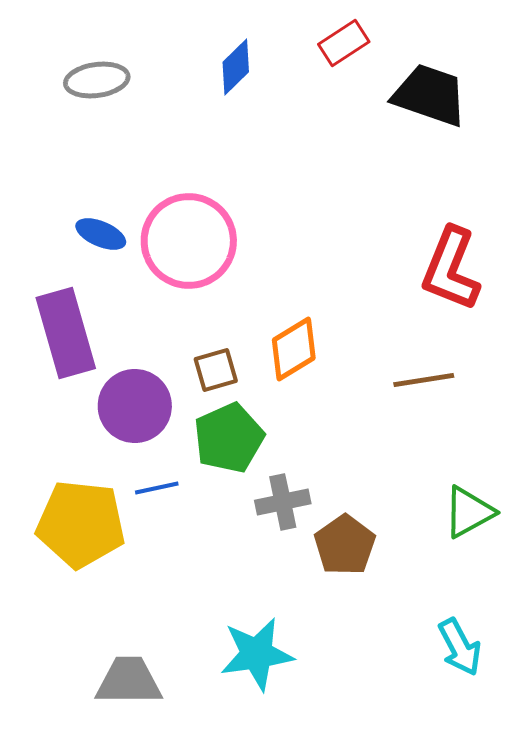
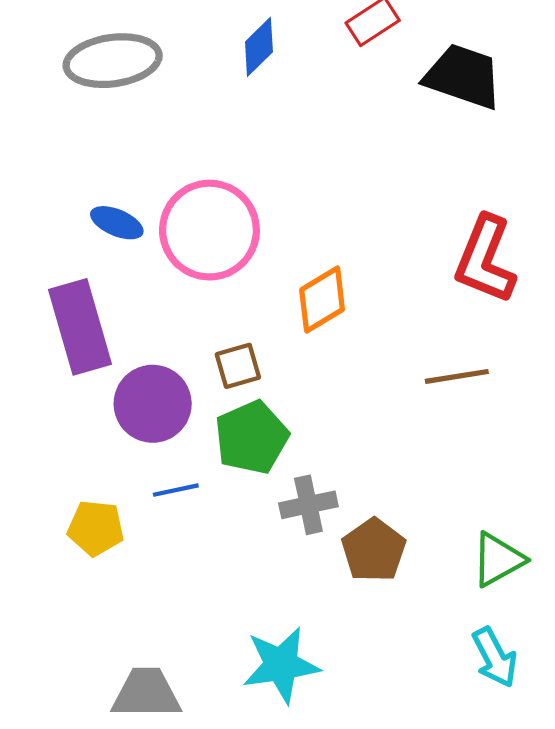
gray ellipse: (97, 80) -> (113, 61), size x1.4
orange diamond: (294, 349) -> (322, 300), moved
green triangle: (469, 512) -> (498, 560), moved
yellow pentagon: (81, 524) -> (96, 528), size x0.6

